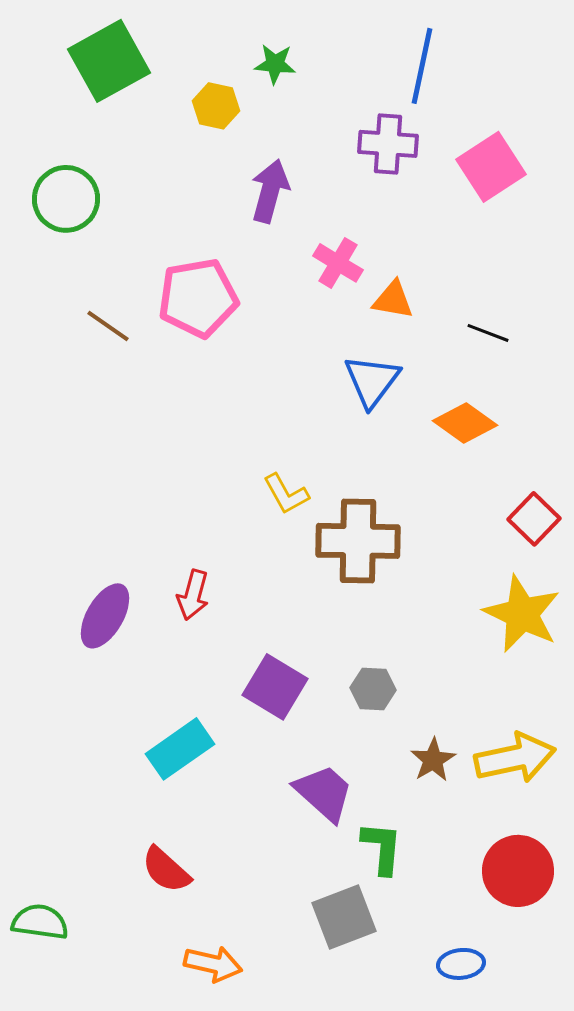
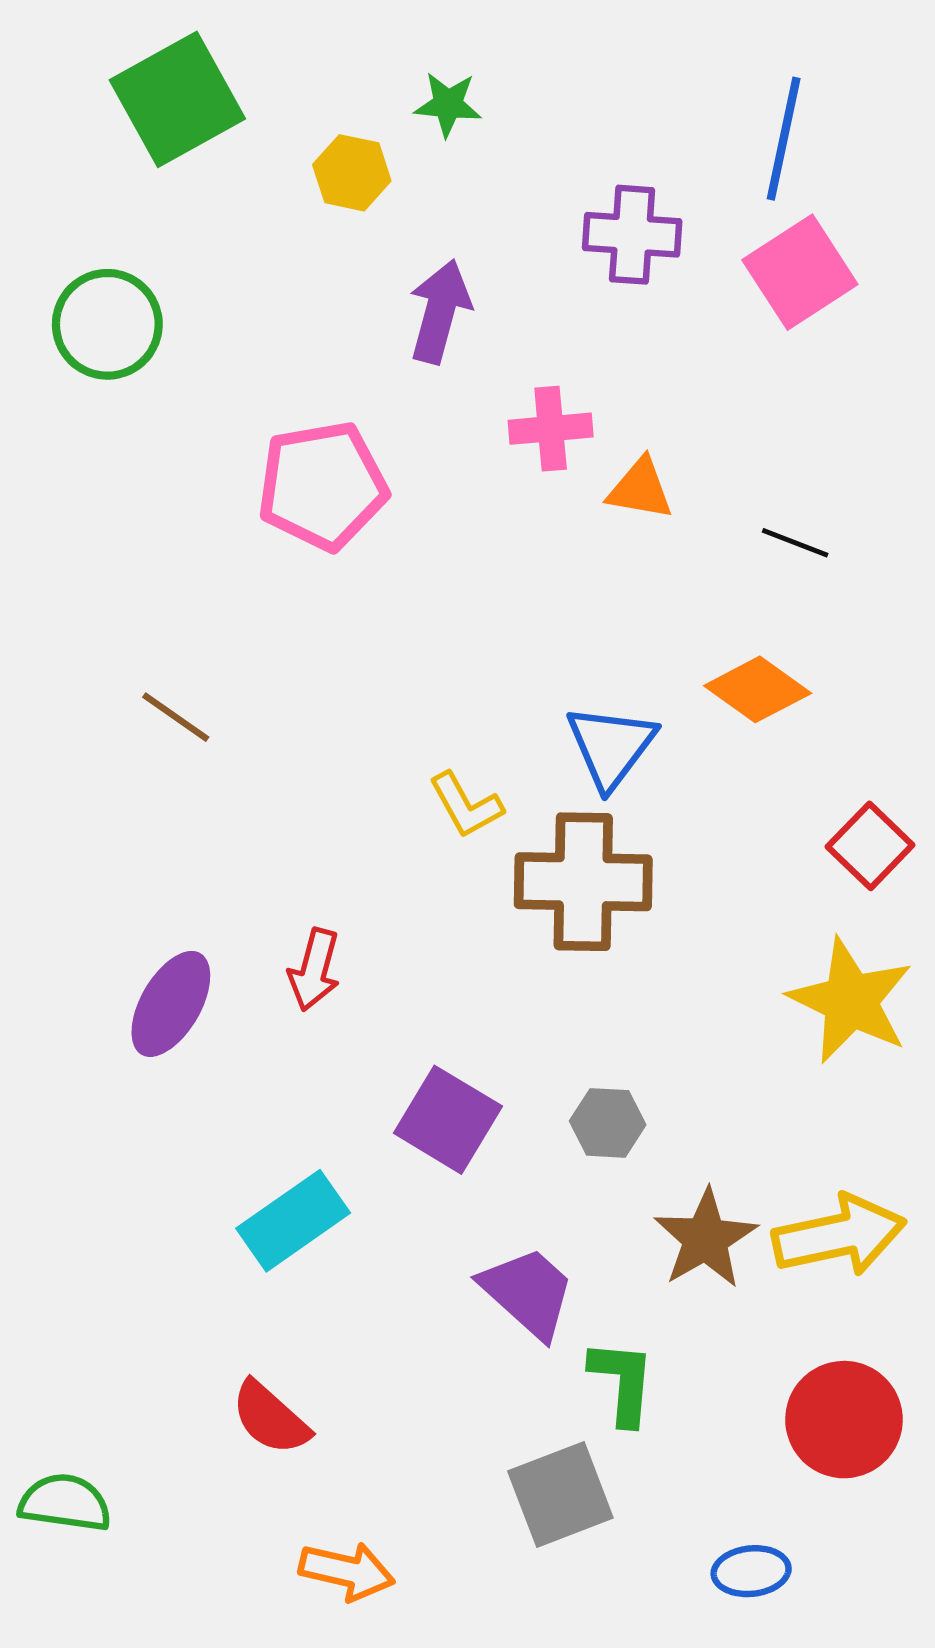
blue line: (422, 66) -> (784, 139), moved
pink cross: (338, 263) -> (551, 429), turned -36
brown line: (108, 326) -> (176, 717), moved
blue triangle: (372, 381) -> (611, 746), moved
brown star: (433, 760) -> (705, 1239), size x1.4

